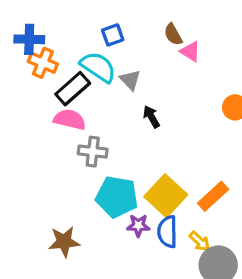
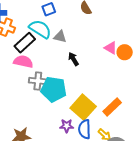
pink triangle: (190, 52) -> (111, 48), moved
gray triangle: (130, 80) -> (60, 37), turned -32
cyan pentagon: (117, 197) -> (54, 89), moved

